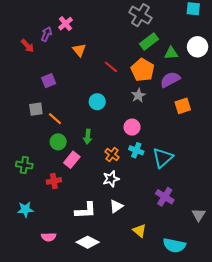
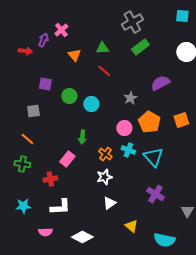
gray cross: (140, 15) -> (132, 22), turned 30
red arrow: (27, 46) -> (25, 51), turned -40
green triangle: (171, 53) -> (102, 48), moved
orange pentagon: (143, 70) -> (149, 122), moved
purple square: (49, 81) -> (45, 84), turned 32
orange square: (183, 106) -> (181, 120), moved
orange line: (55, 119) -> (27, 139), moved
green circle: (58, 142) -> (69, 96), moved
cyan triangle: (163, 158) -> (153, 157), turned -30
white L-shape: (86, 211) -> (60, 207), moved

